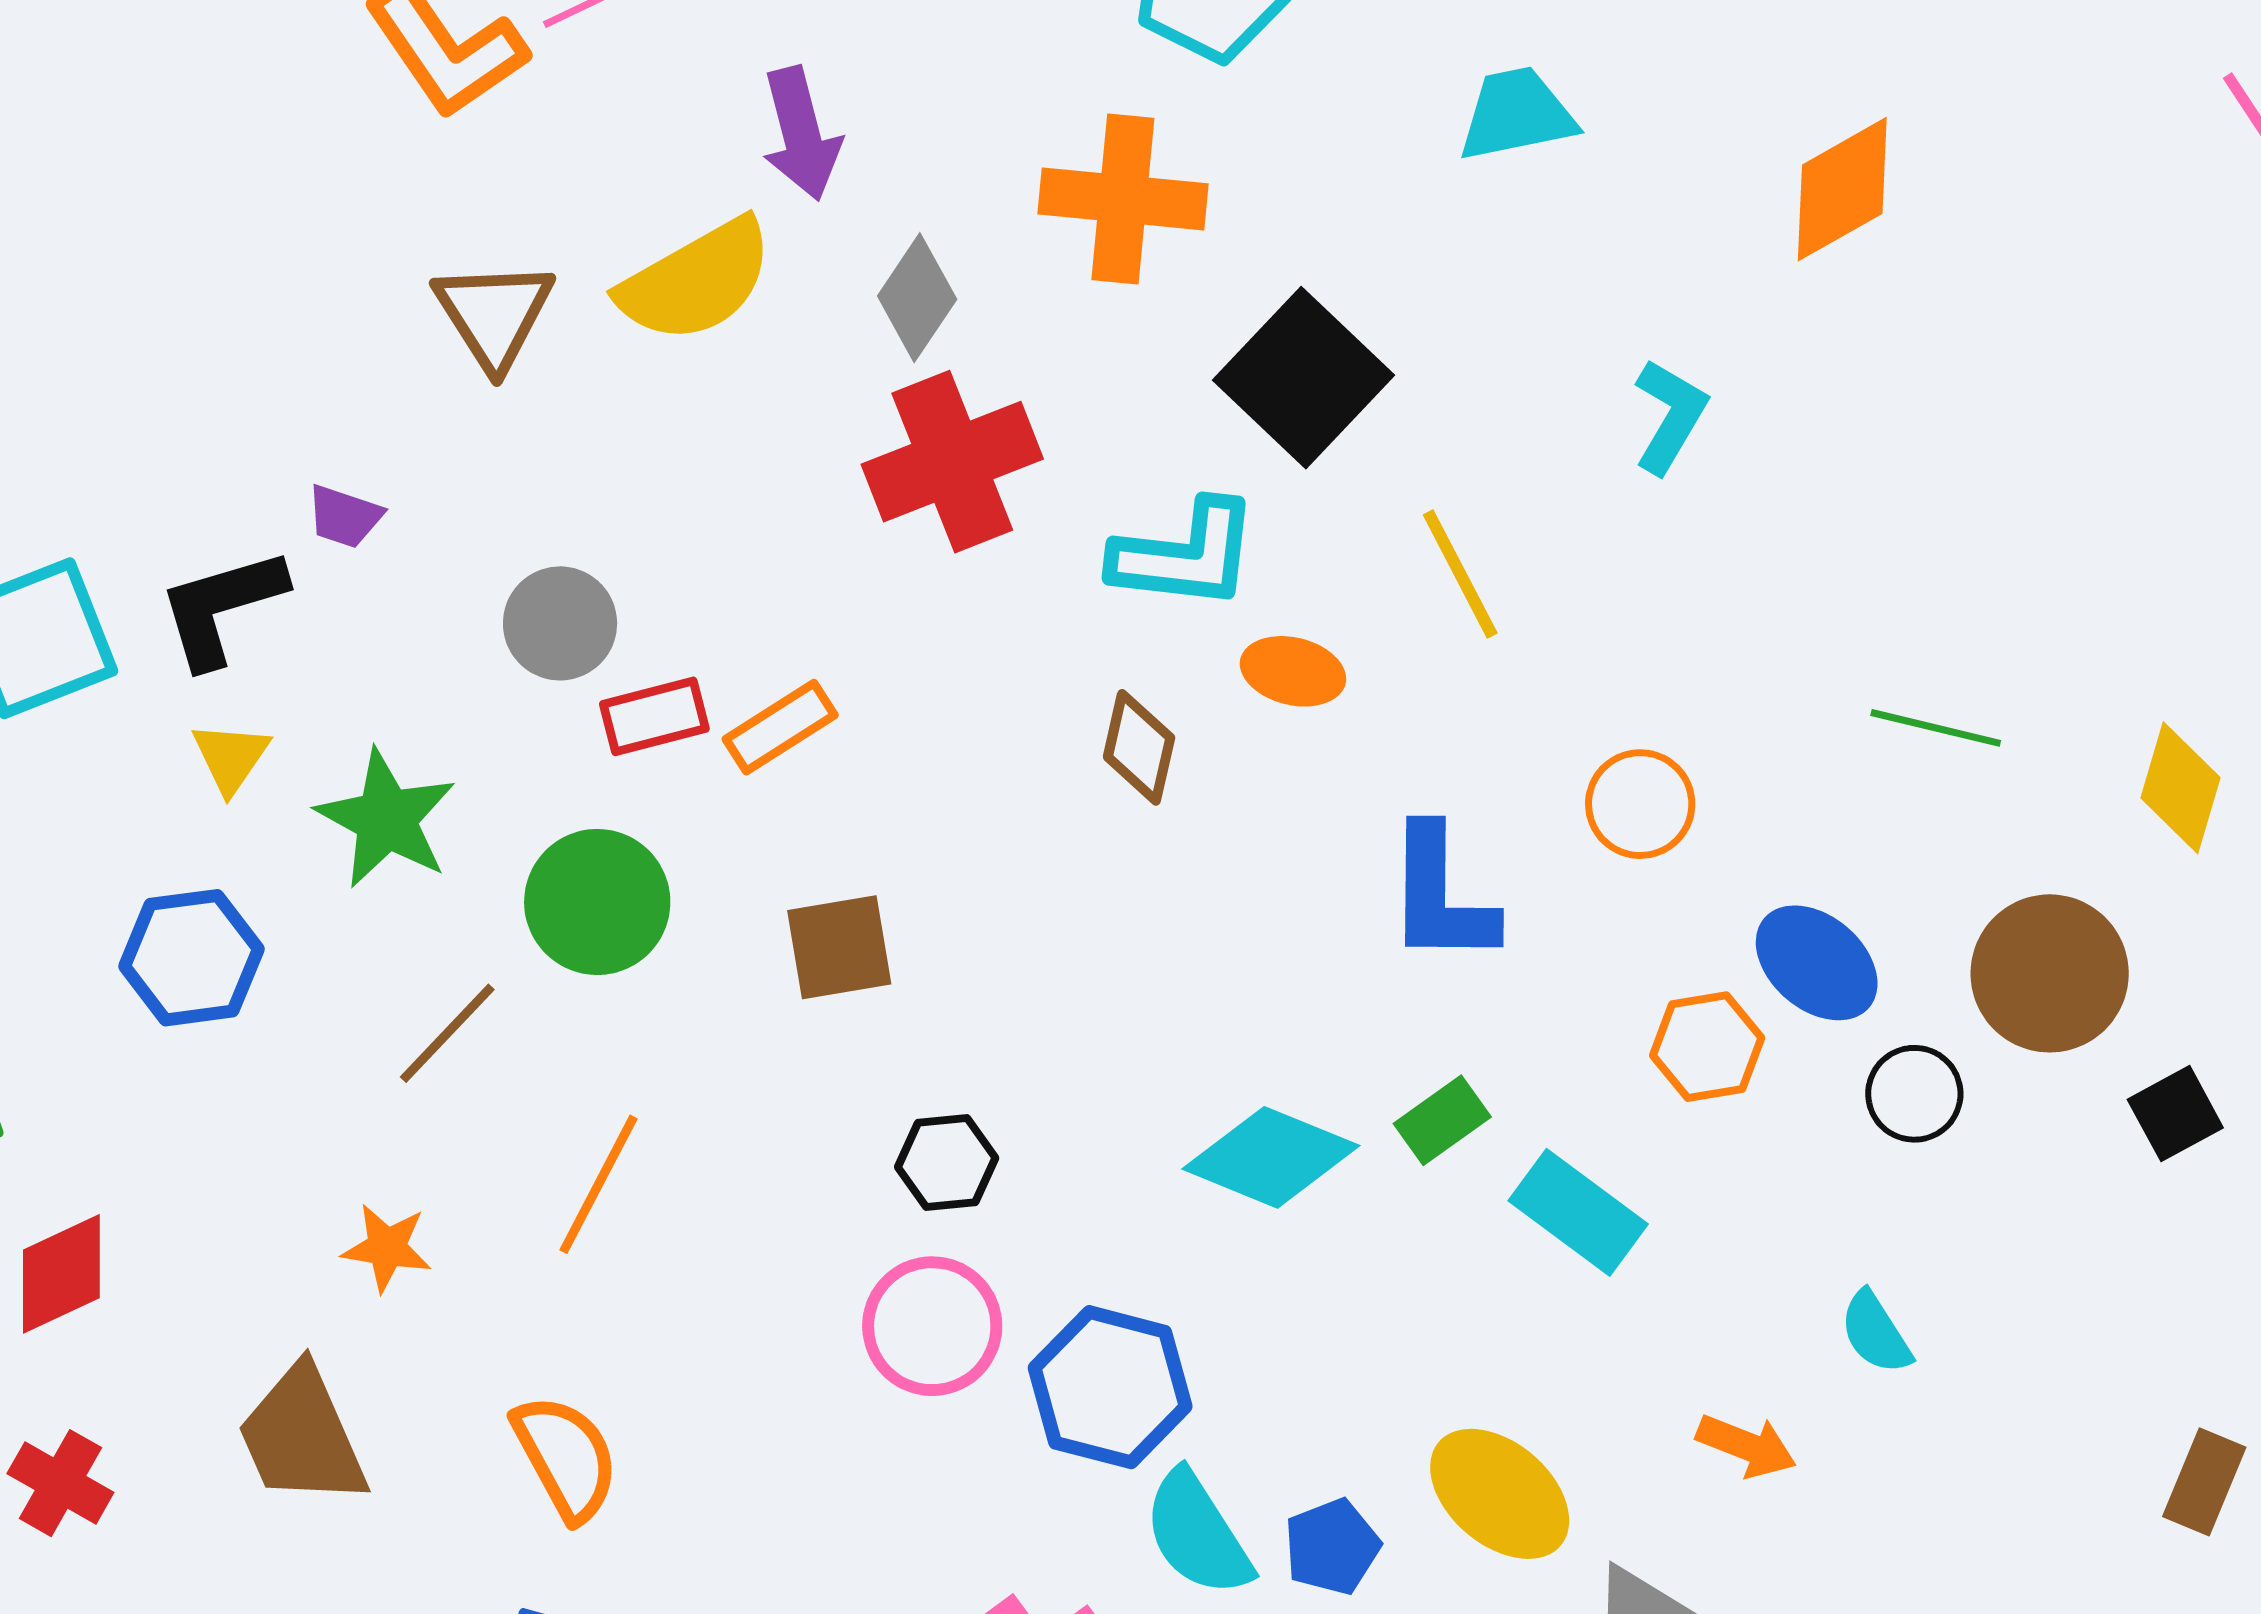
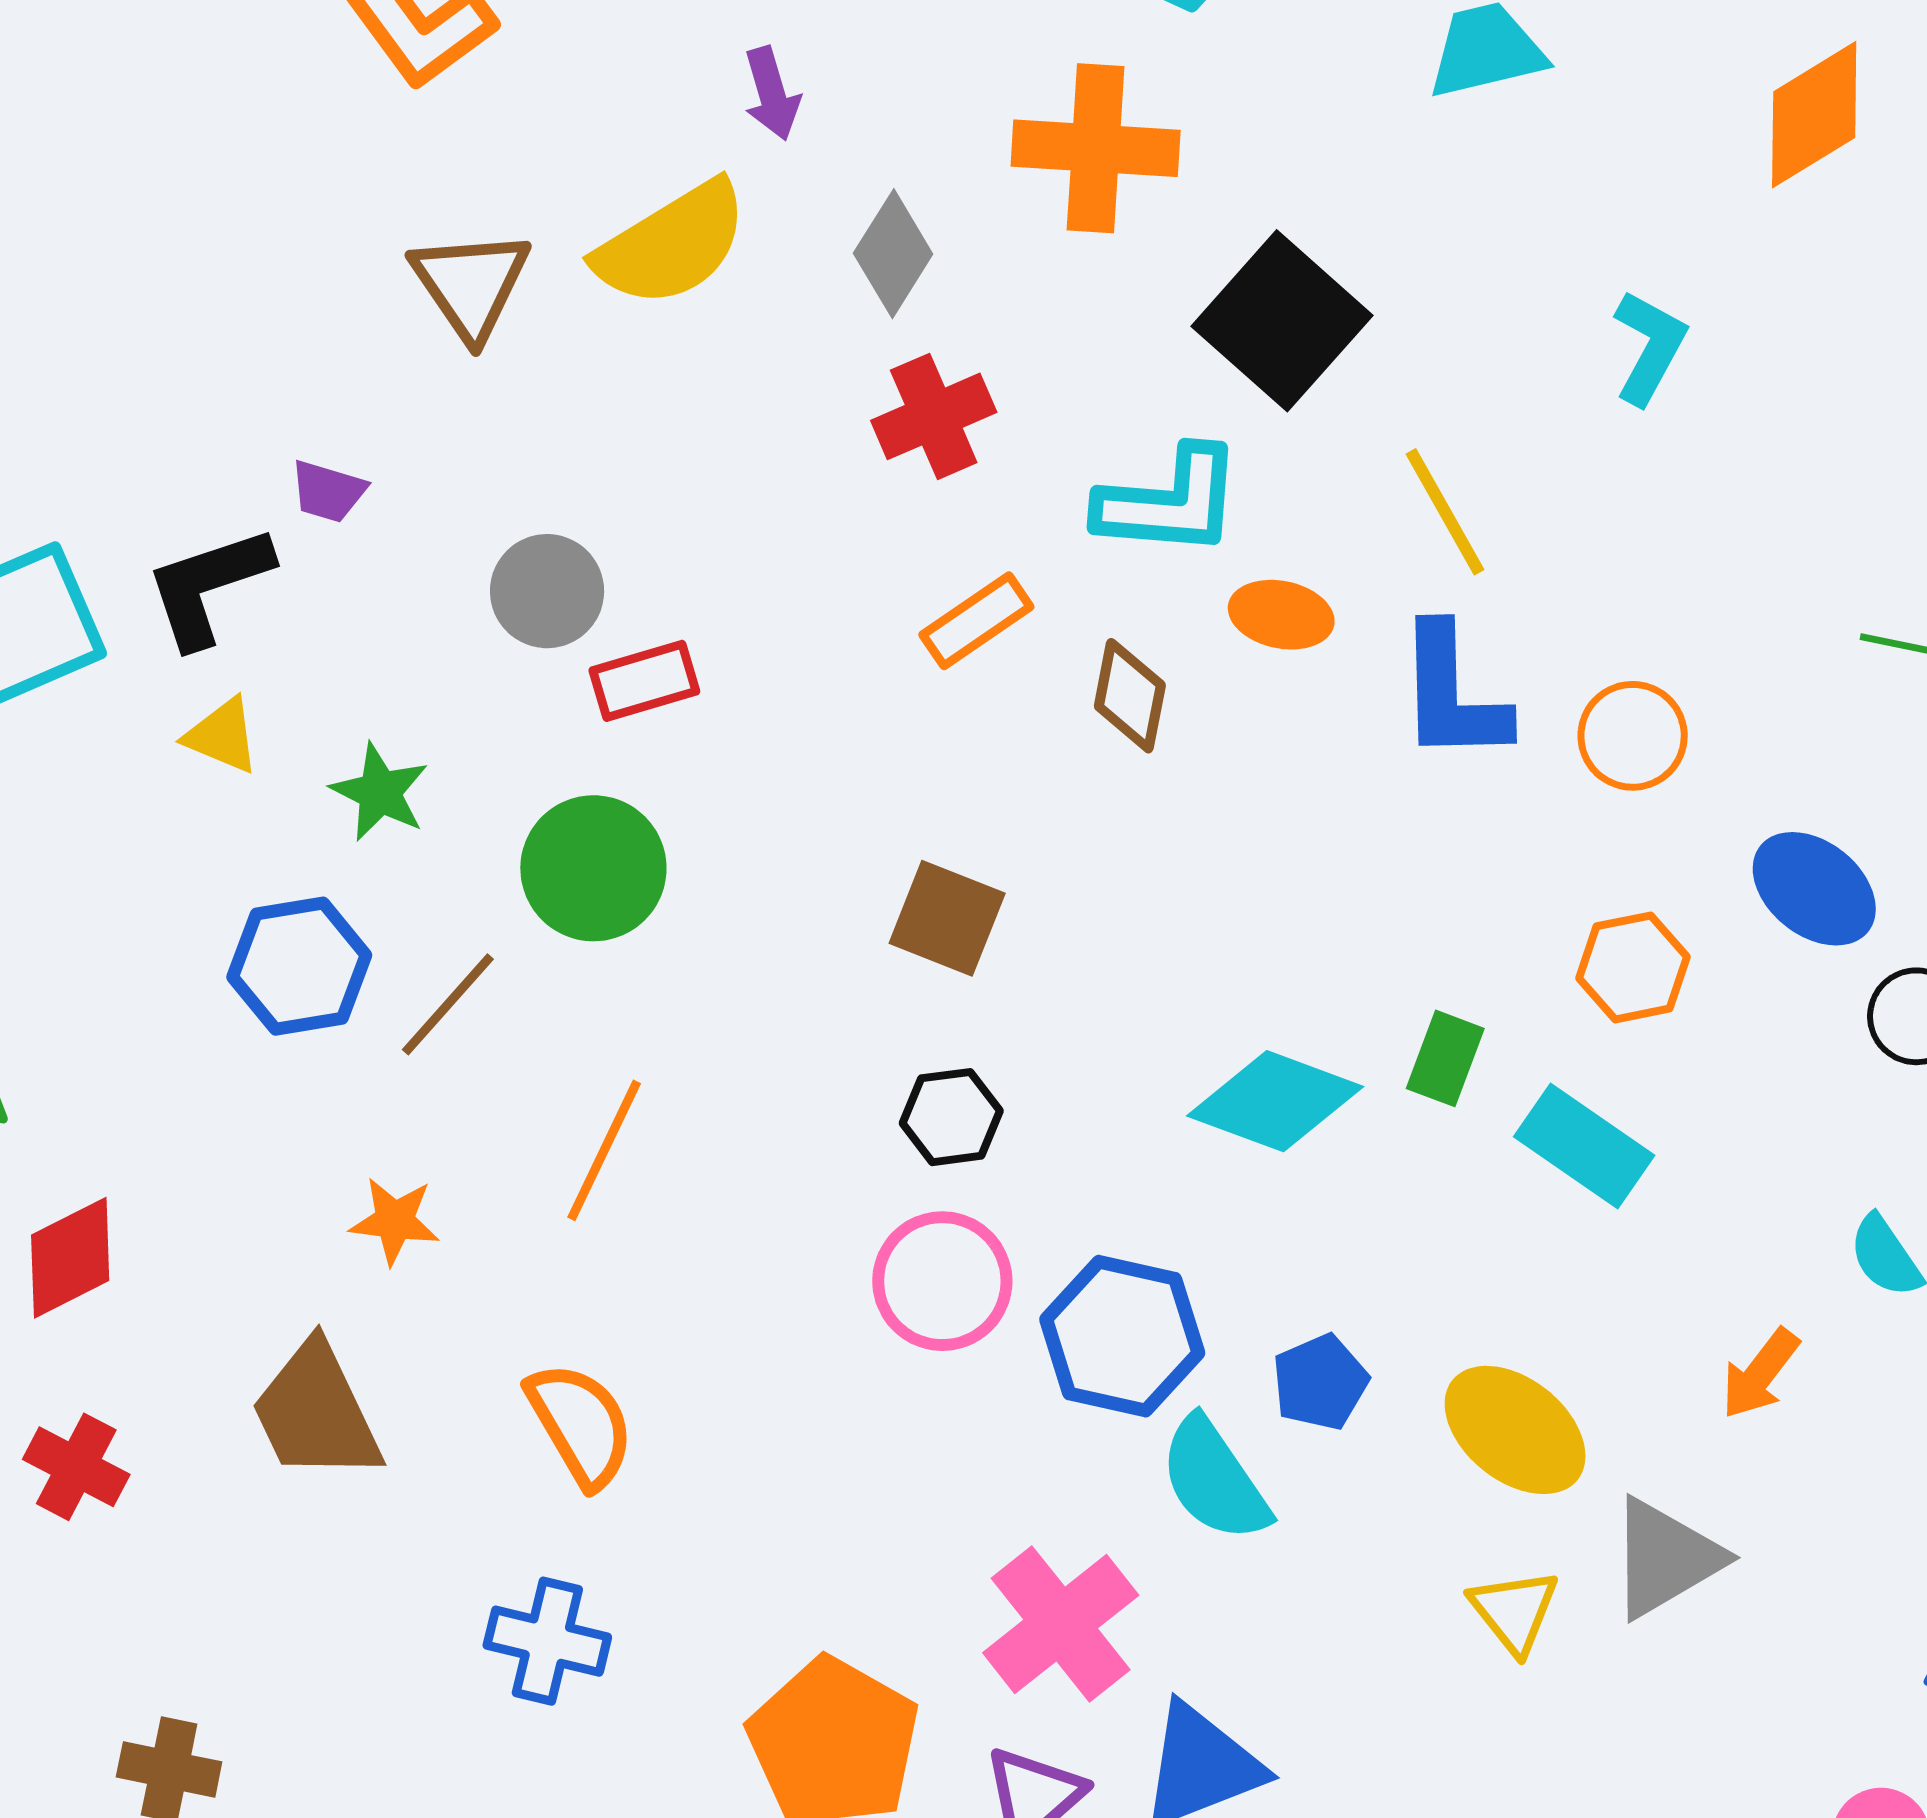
purple arrow: (801, 134) -> (772, 94), size x0.7
red cross: (952, 462) -> (934, 416), size x0.7
orange rectangle: (780, 727) -> (976, 621), moved
yellow triangle: (231, 757) -> (222, 736), turned -40
green star: (386, 819) -> (380, 792), size x0.7
blue L-shape: (1440, 896) -> (1452, 694), moved
brown square: (839, 947) -> (947, 918), moved, turned 33
blue hexagon: (192, 958) -> (299, 966), moved
orange hexagon: (1707, 1047) -> (1633, 967), moved
green rectangle: (1442, 1120) -> (1445, 1058), turned -32
orange arrow: (1746, 1446) -> (1760, 1374), turned 108
blue pentagon: (1332, 1547) -> (1320, 1382), moved

